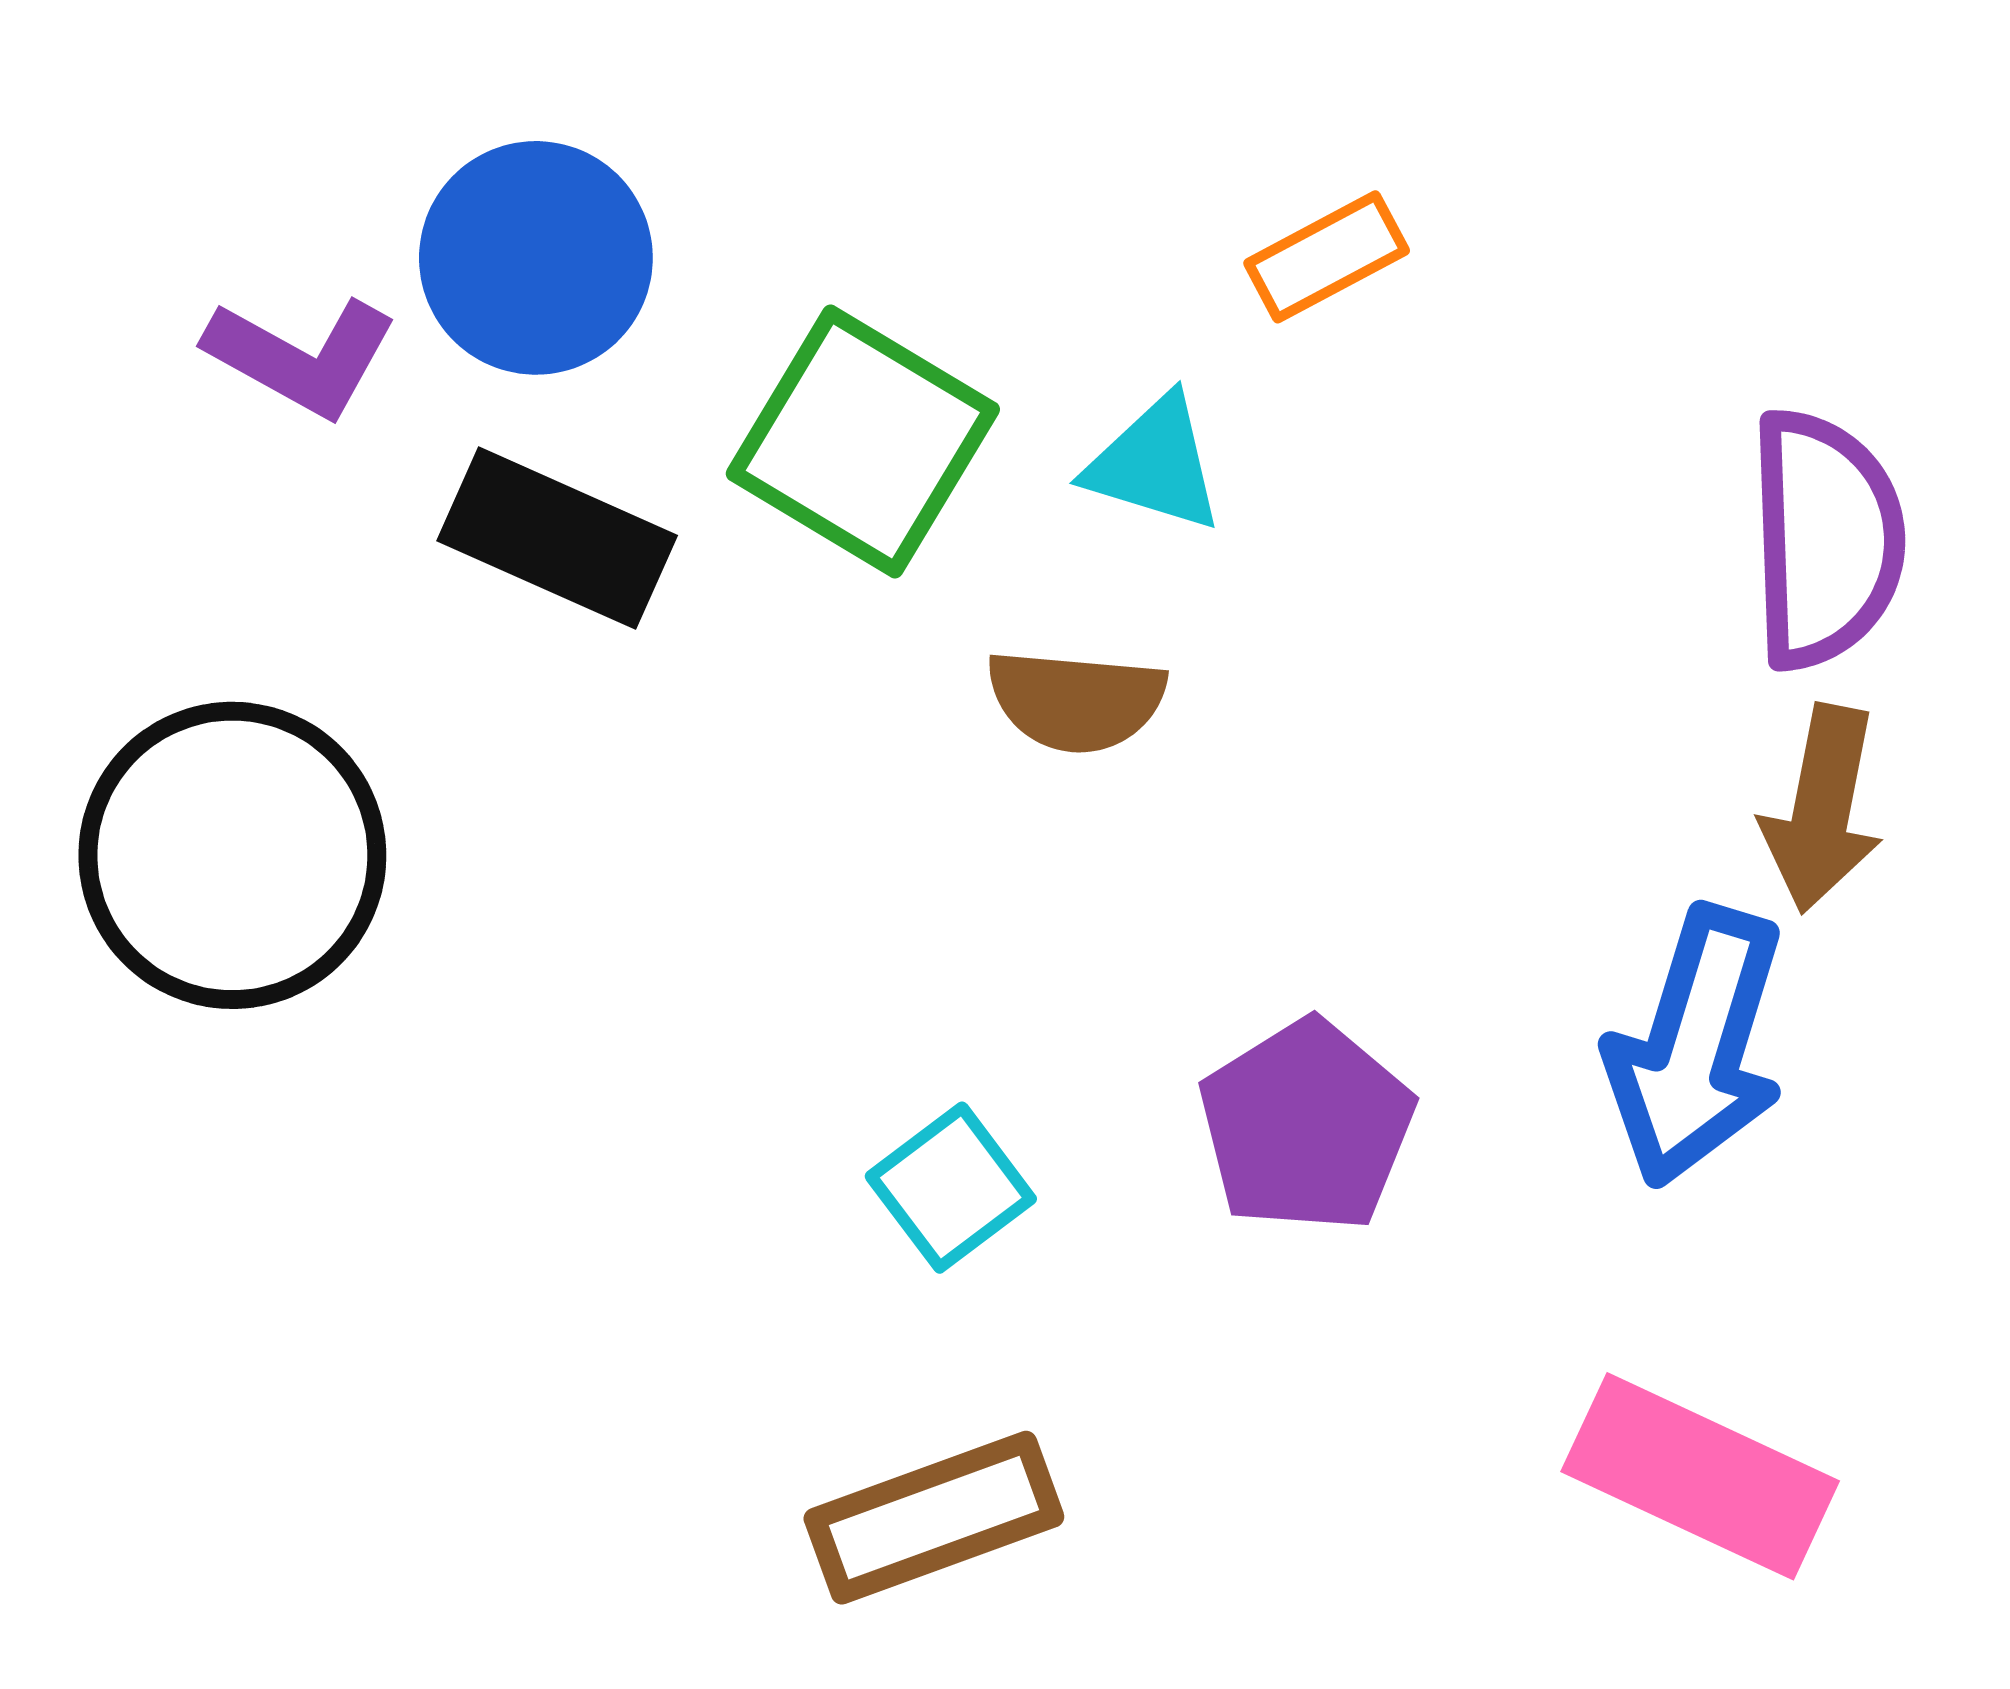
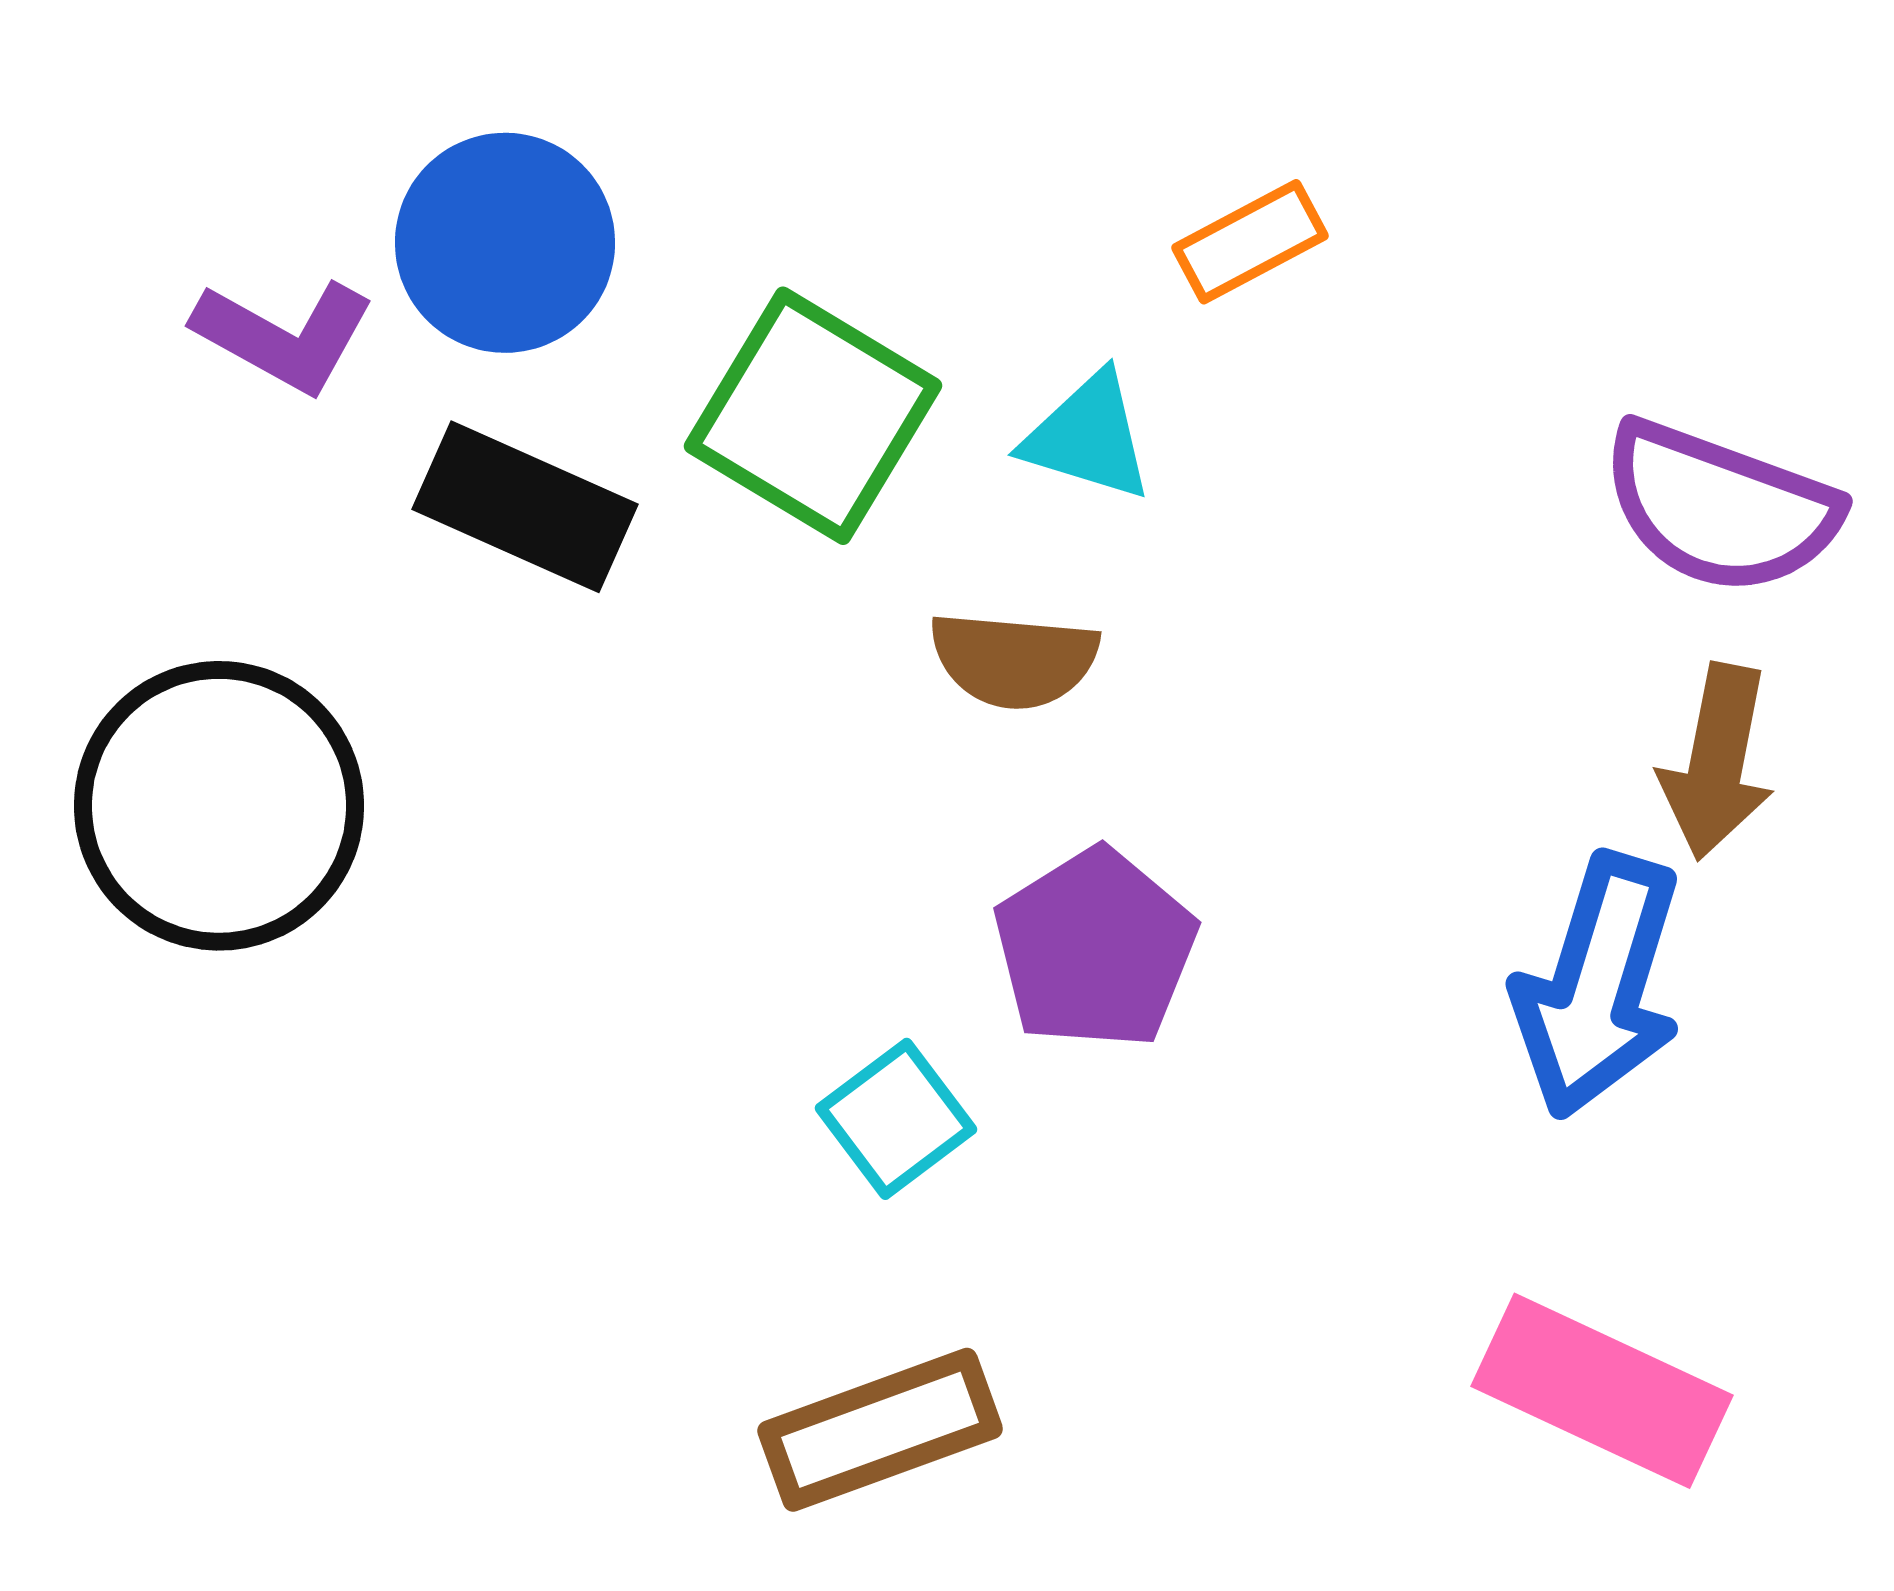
purple semicircle: (1825, 539) -> (1720, 508), turned 112
purple pentagon: (1306, 1126) -> (1095, 949), moved

